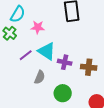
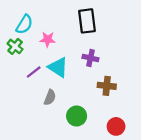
purple cross: (65, 62) -> (90, 58), moved

